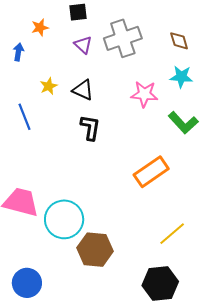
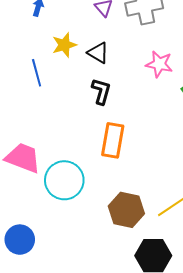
yellow star: (49, 86) -> (64, 45), size x1.4
orange rectangle: (151, 172) -> (113, 140), moved, turned -52
brown hexagon: (95, 250) -> (126, 210), moved

